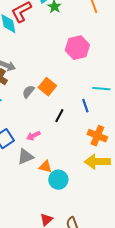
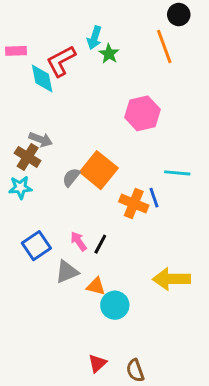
orange square: (47, 87) -> (99, 170), size x1.4
black line: (59, 116) -> (100, 244), moved
pink arrow: (33, 136) -> (78, 241), turned 80
orange cross: (97, 136) -> (134, 203), moved

